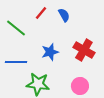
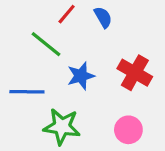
green line: (16, 28) -> (46, 44), moved

